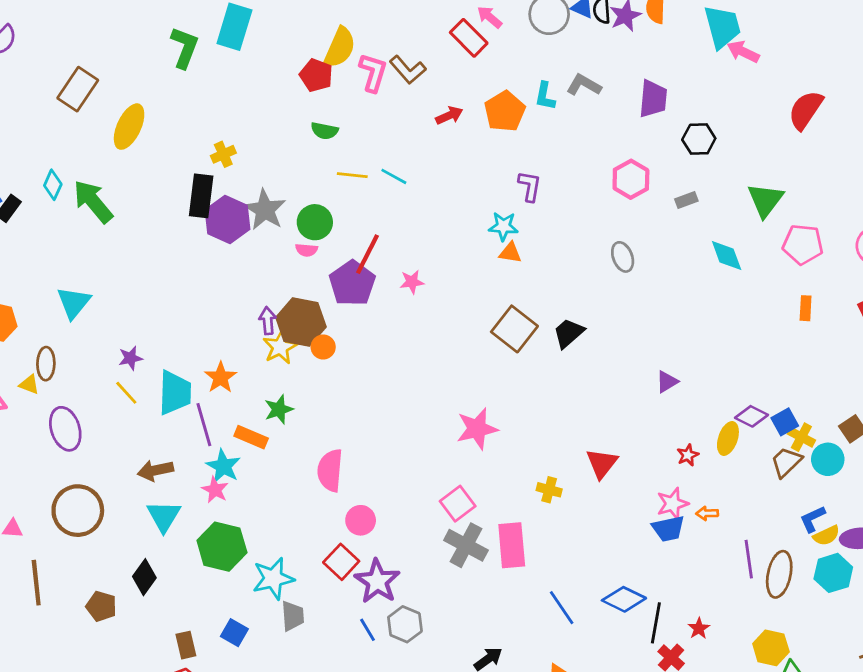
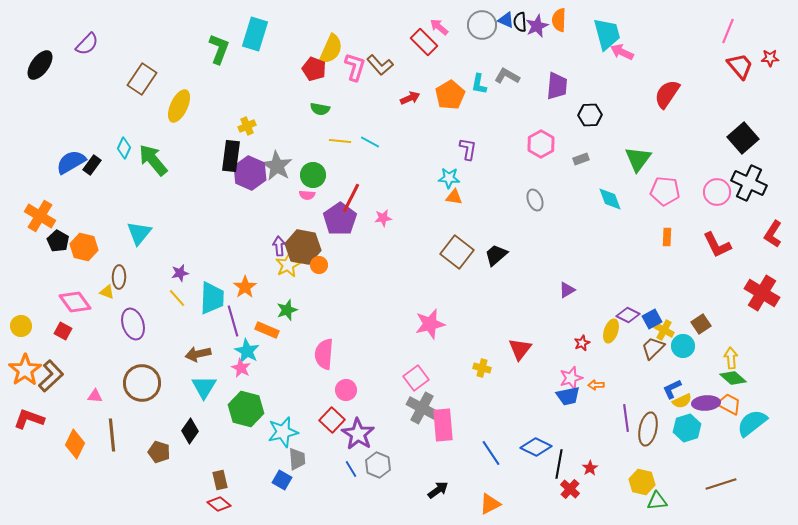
pink rectangle: (512, 545) -> (443, 425), moved
blue square: (234, 633) -> (282, 480), moved

